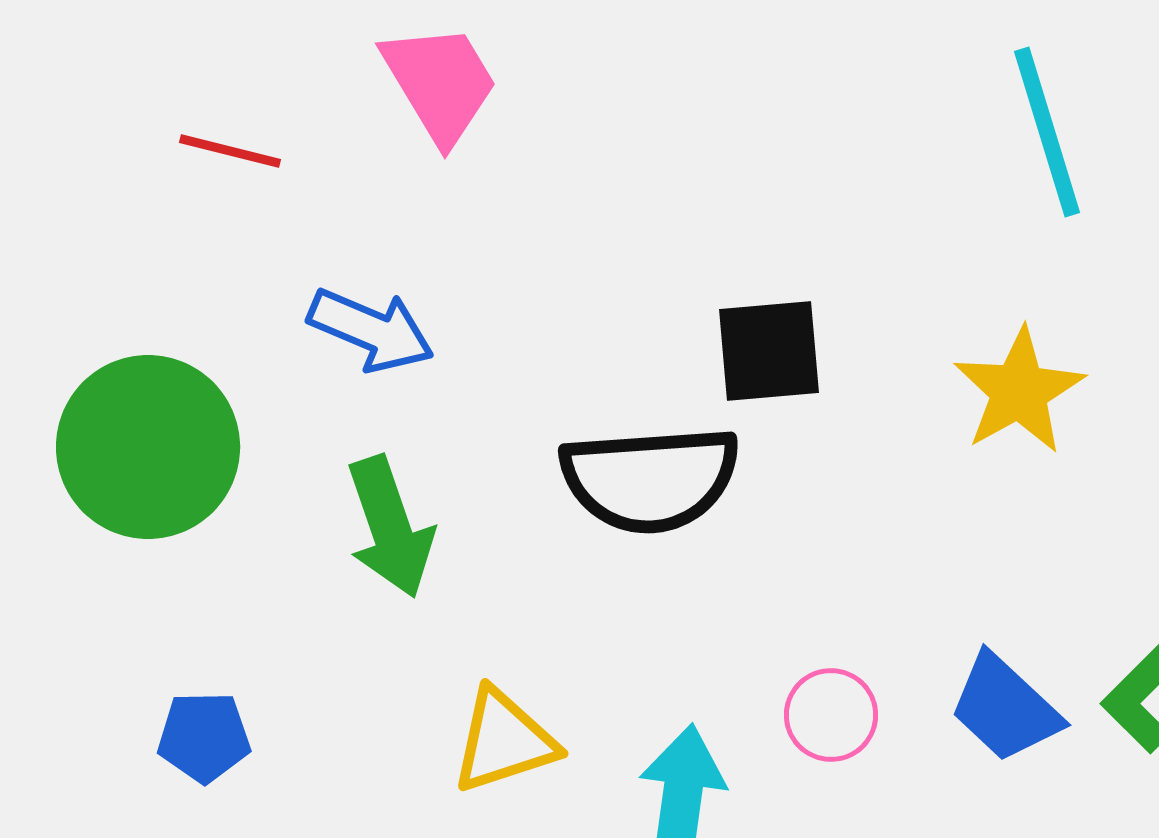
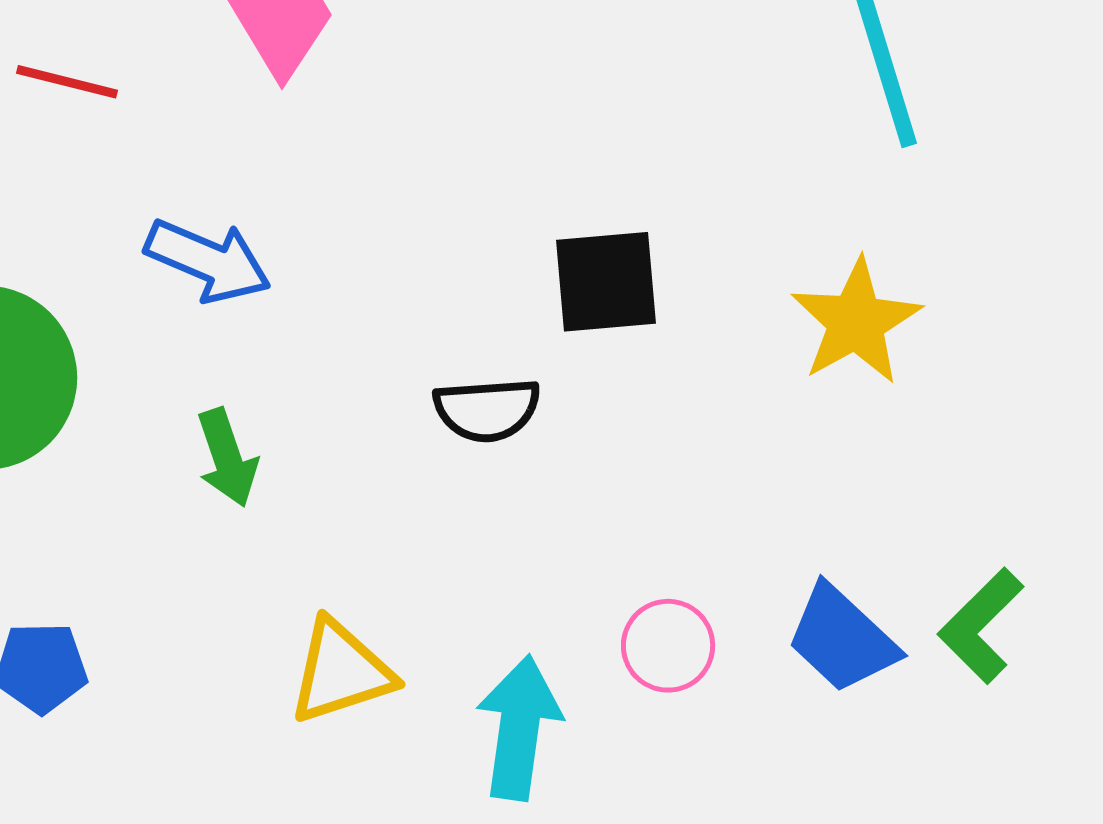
black semicircle: (650, 479) -> (487, 410), size x0.6
green arrow: (390, 527) -> (227, 458), size x0.7

